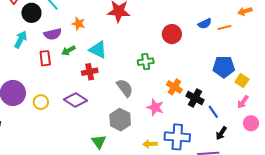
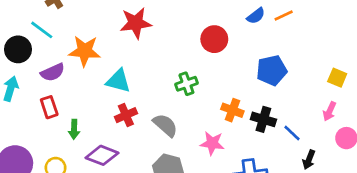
orange star: (78, 24) -> (85, 51), size x1.6
green arrow: (68, 50) -> (74, 129), moved, turned -48
blue pentagon: (224, 67) -> (272, 70), moved
red cross: (90, 72) -> (126, 115), moved
yellow square: (242, 81) -> (337, 78), moved

